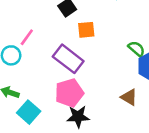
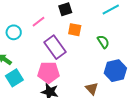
pink line: (27, 37) -> (38, 22), moved
green semicircle: (136, 49) -> (103, 42), moved

